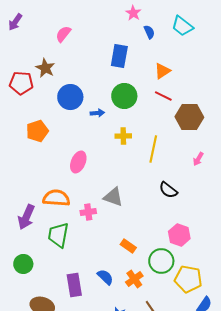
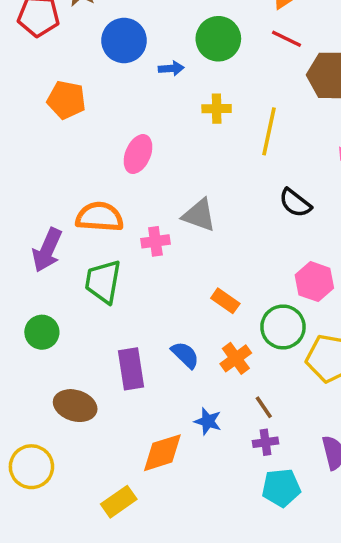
orange pentagon: (37, 131) -> (66, 100), turned 30

